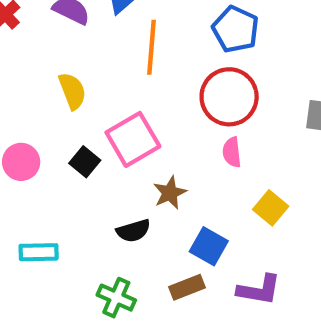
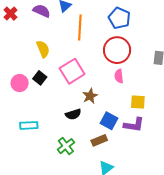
black square: (85, 162) -> (40, 78), moved
yellow square: (271, 208) -> (138, 102), turned -35
purple L-shape: (259, 290) -> (134, 125), moved
green cross: (116, 298) -> (66, 146), turned 30

